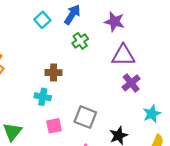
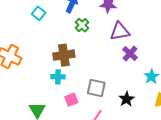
cyan square: (42, 20) -> (39, 13), moved
brown cross: (54, 73) -> (64, 55), size x1.5

